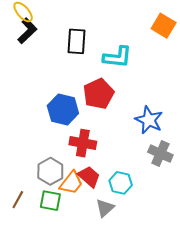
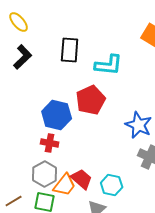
black L-shape: (27, 31) -> (23, 57), moved
red cross: (83, 143) -> (50, 143), moved, size x0.7
brown line: (18, 200) -> (14, 201), turned 30

